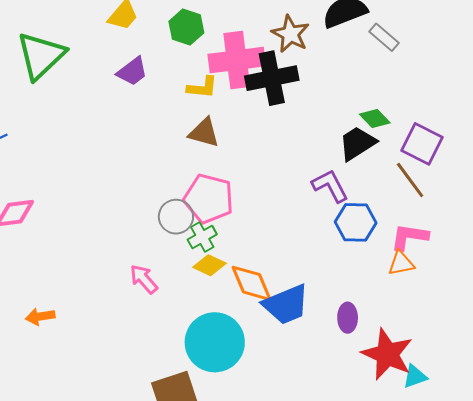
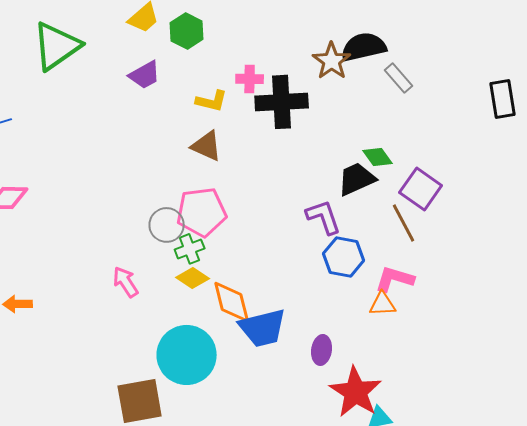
green hexagon: (186, 27) -> (187, 31), moved
brown star: (290, 34) -> (332, 61), moved
pink cross: (237, 60) -> (250, 79), size x0.5
pink pentagon: (209, 199) -> (202, 212), turned -30

